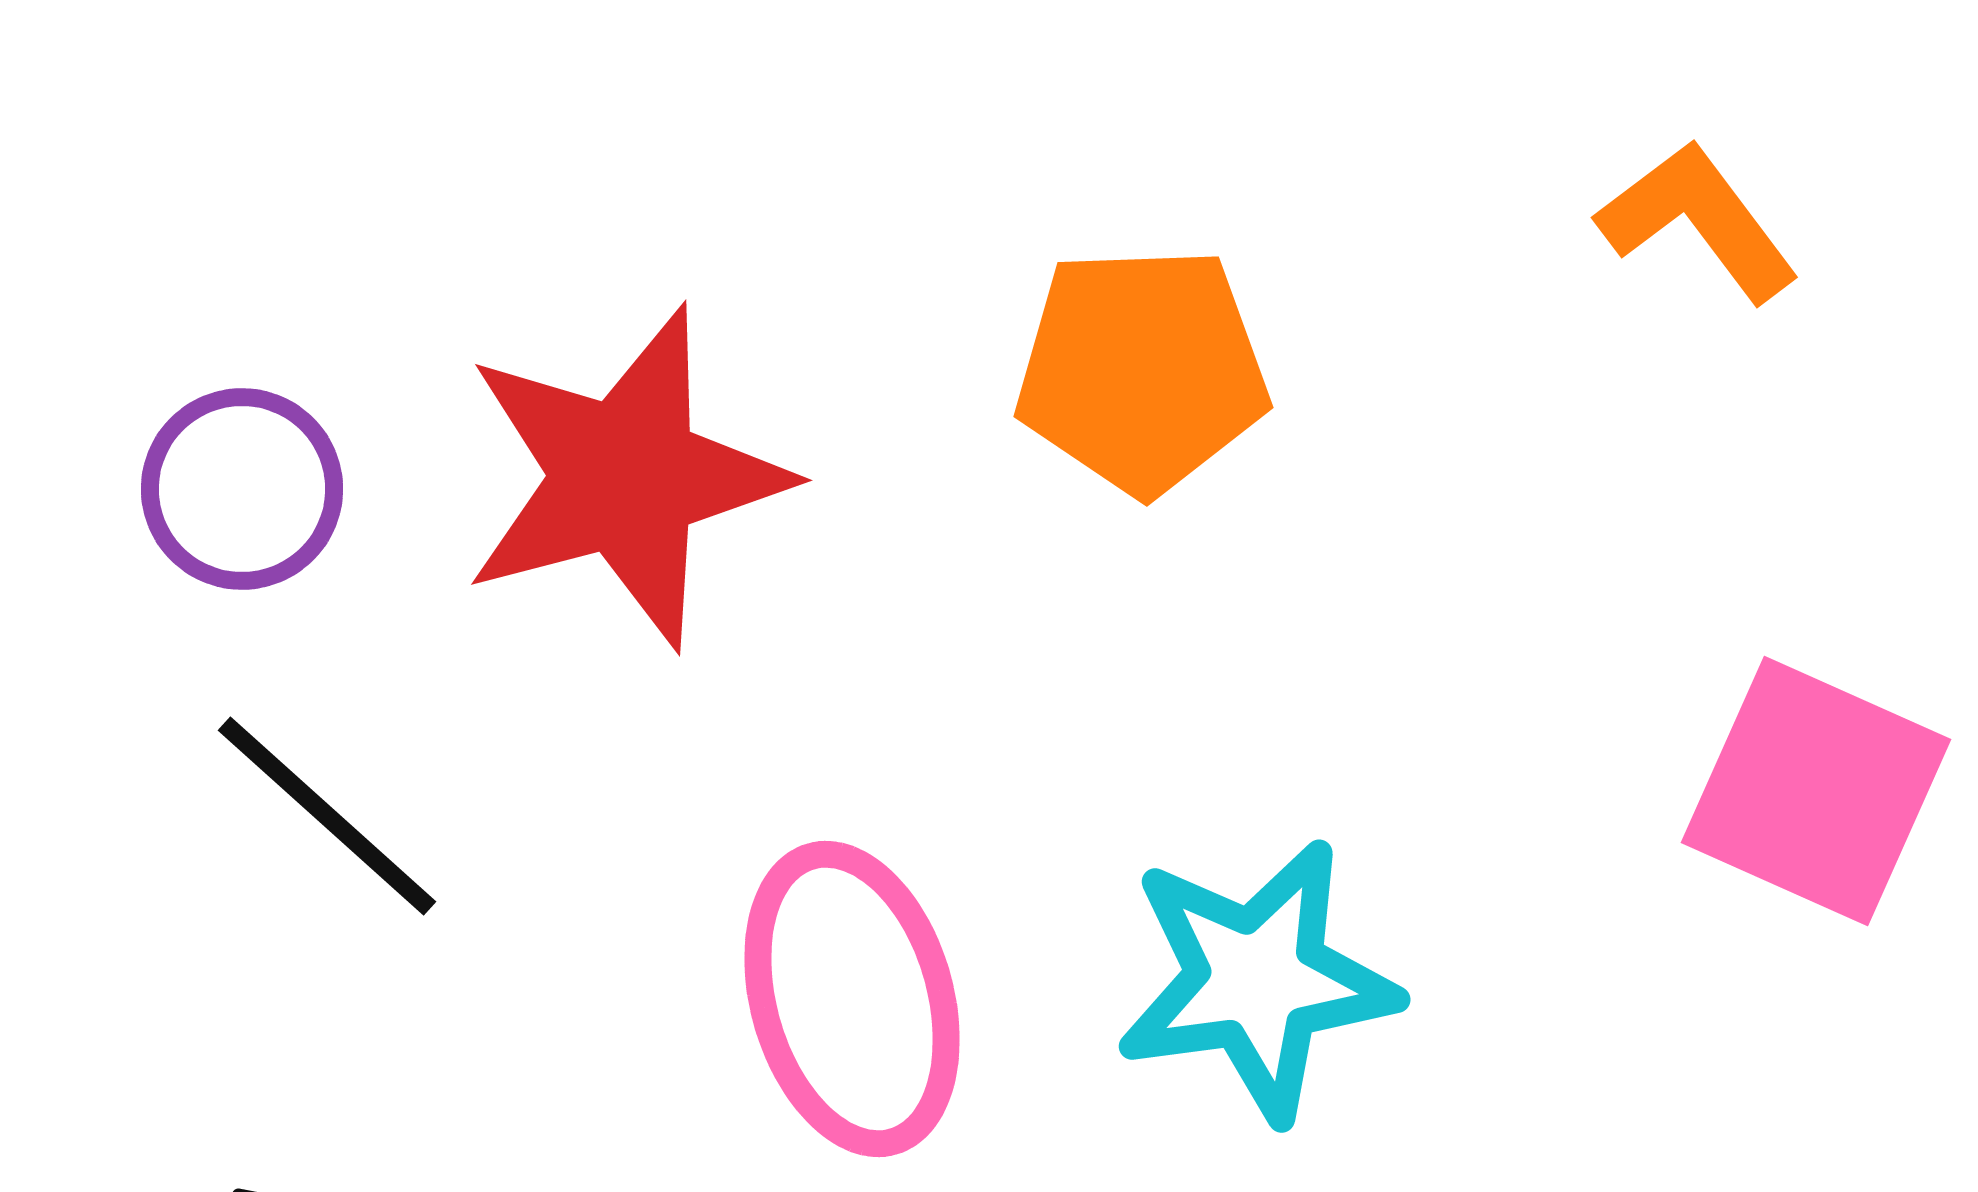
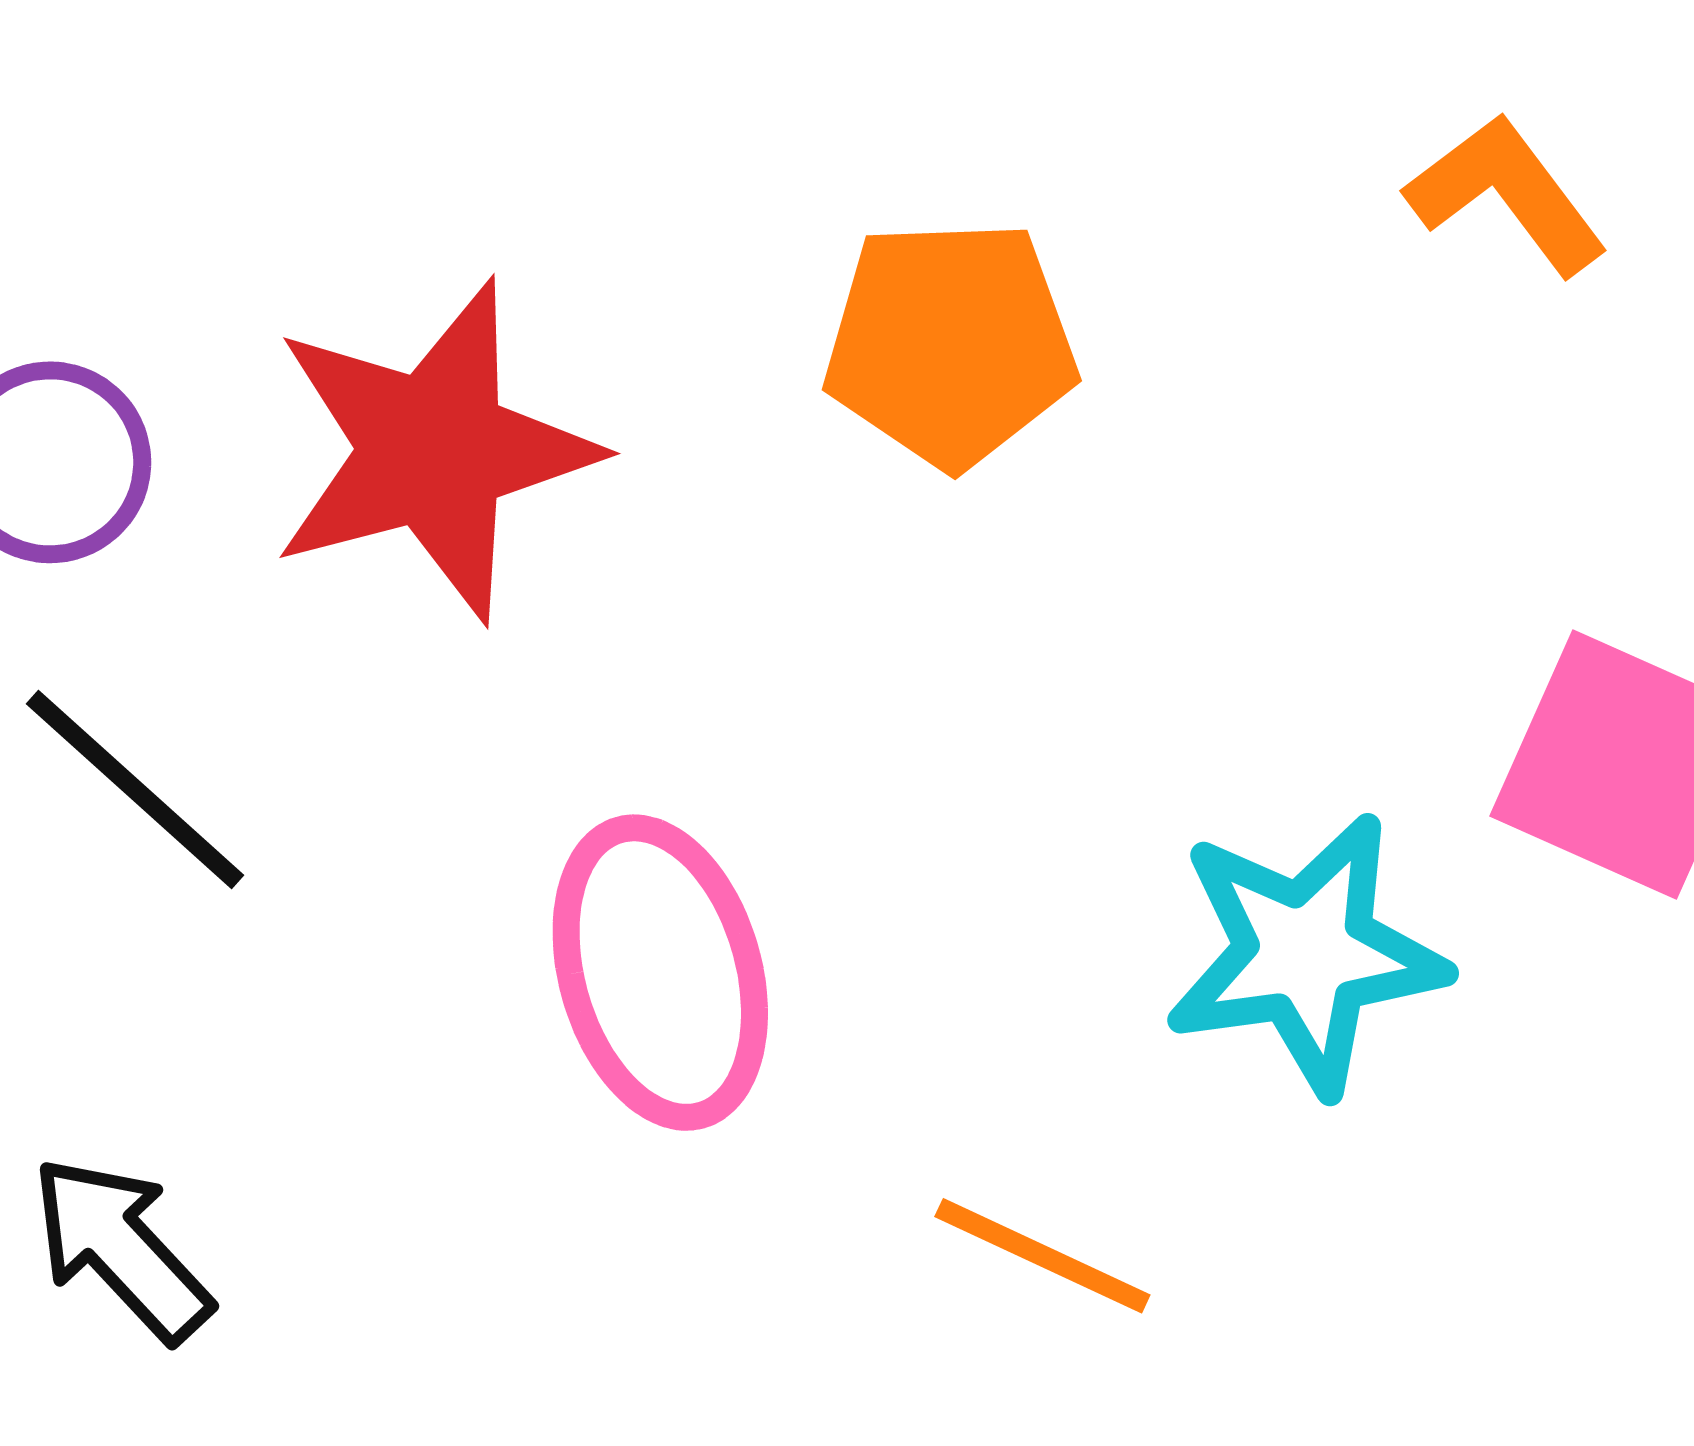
cyan star: (1257, 980) -> (1306, 954), moved

